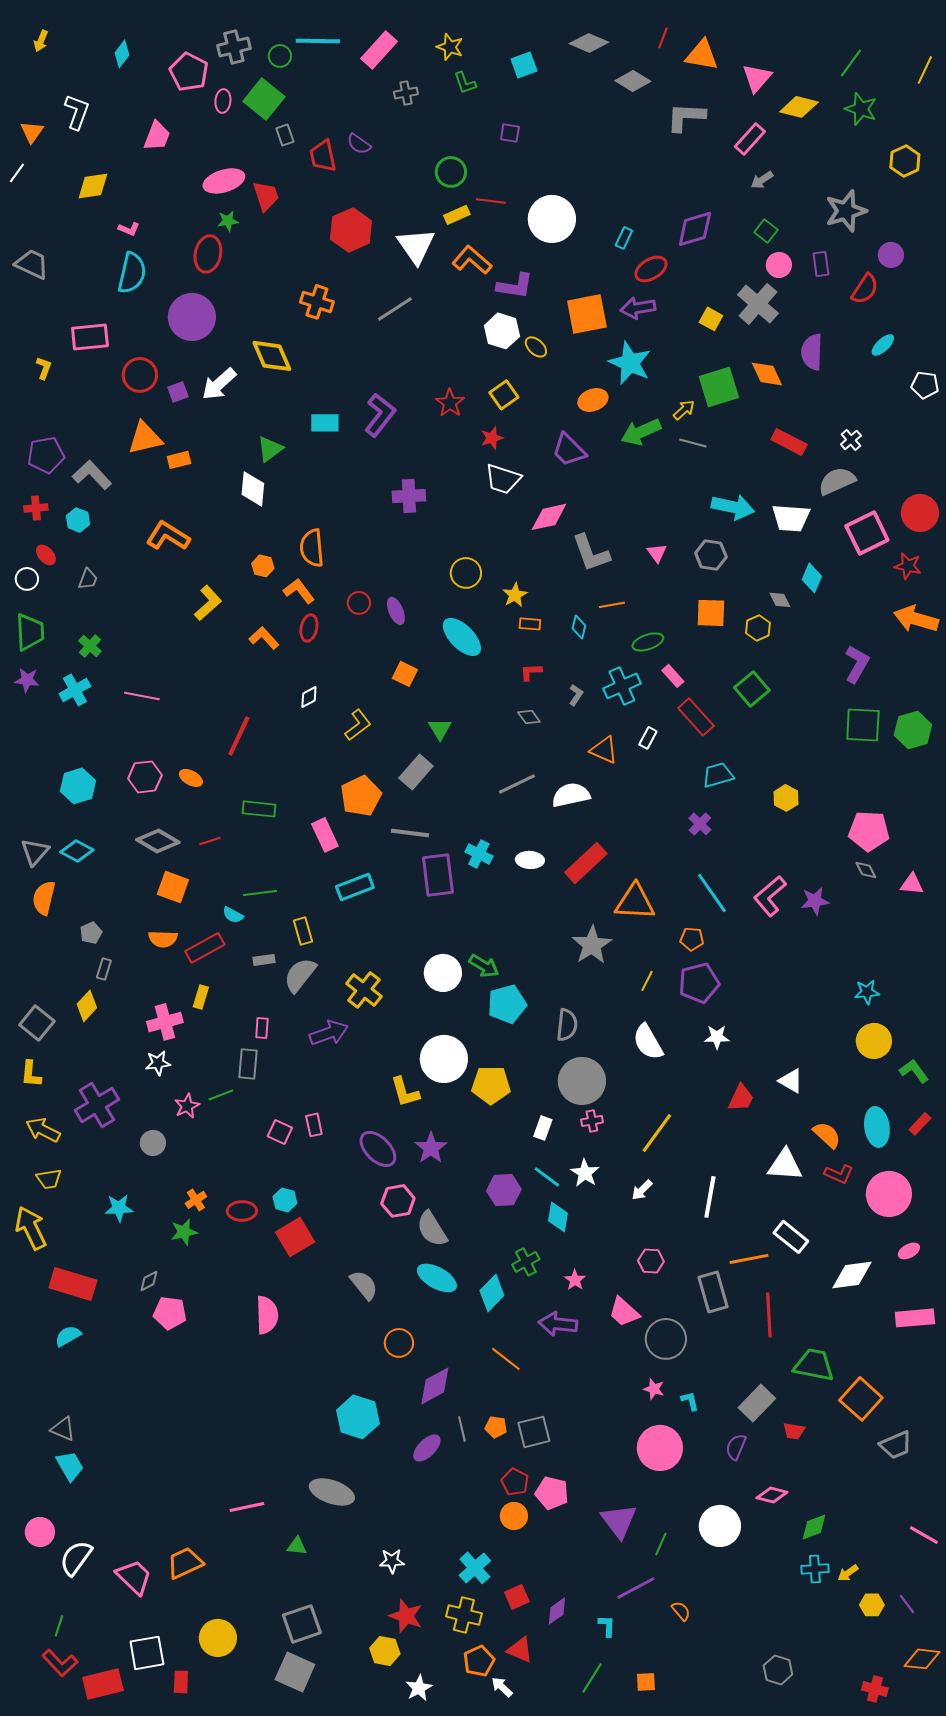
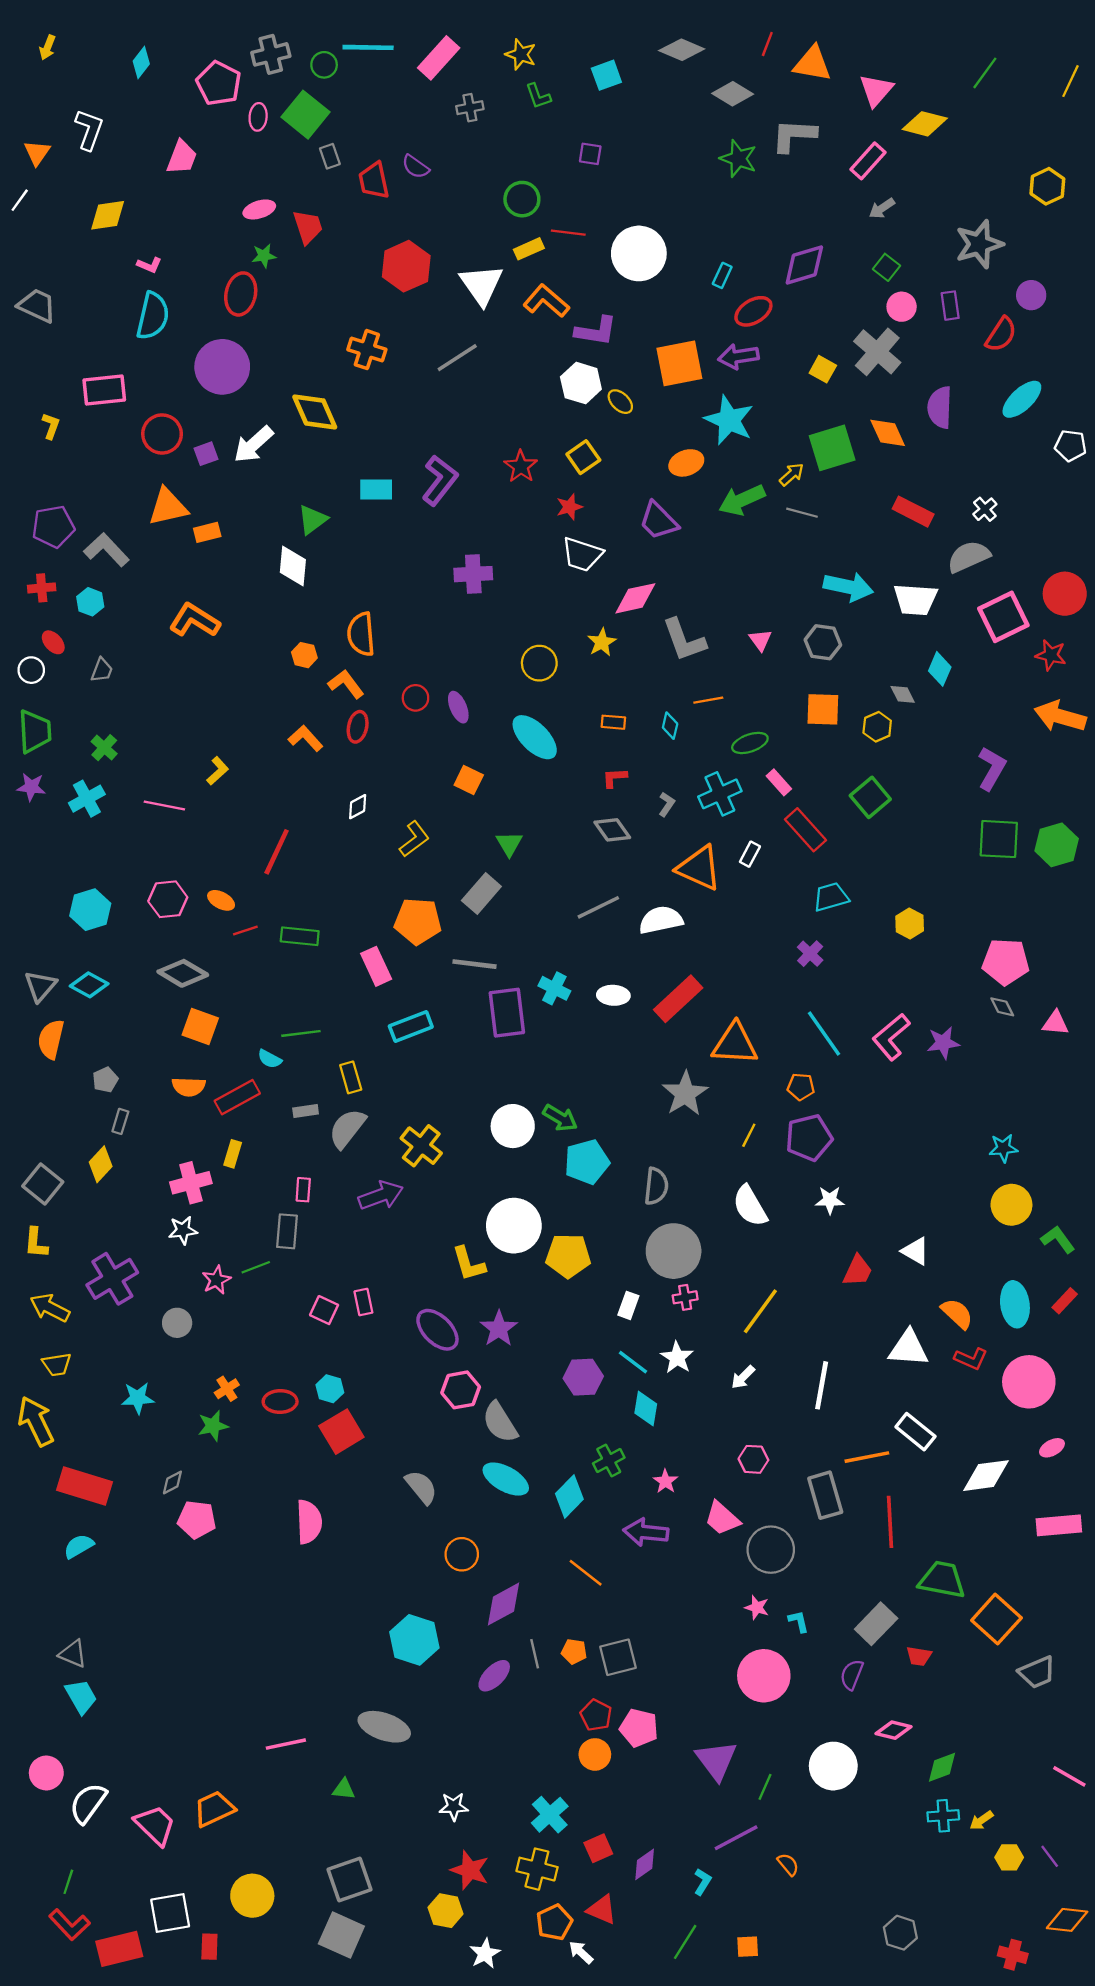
green star: (861, 109) -> (738, 159), moved
pink ellipse: (224, 181) -> (259, 209), size x0.7
cyan ellipse: (883, 345) -> (1022, 399), size x1.5
yellow star: (515, 595) -> (602, 642), moved
yellow L-shape: (208, 603) -> (218, 771), moved, size x0.7
gray diamond: (529, 717) -> (612, 830), size x1.4
orange triangle: (604, 750) -> (699, 868), size x1.4
orange pentagon: (361, 796) -> (418, 921), turned 30
red line: (210, 841) -> (245, 930), moved
cyan L-shape: (607, 1626) -> (702, 1882), turned 30

